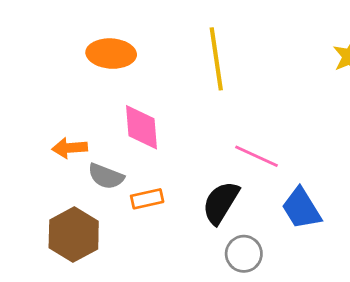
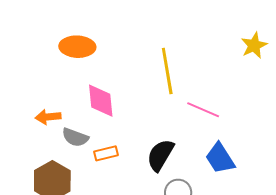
yellow line: (216, 59) -> (167, 71), moved
pink line: (257, 156) -> (203, 110), moved

